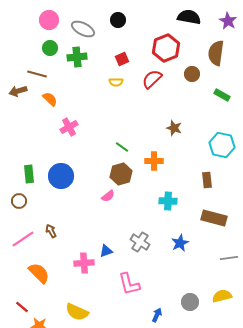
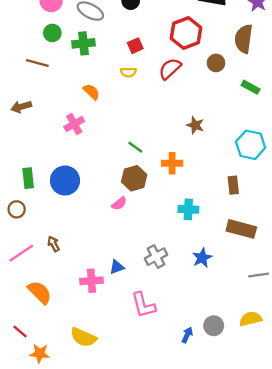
brown arrow: (18, 91) -> (21, 107), moved
orange semicircle: (50, 99) -> (91, 92), moved
gray cross: (140, 242) -> (156, 257), turned 30
blue arrow: (157, 315) -> (187, 335), moved

